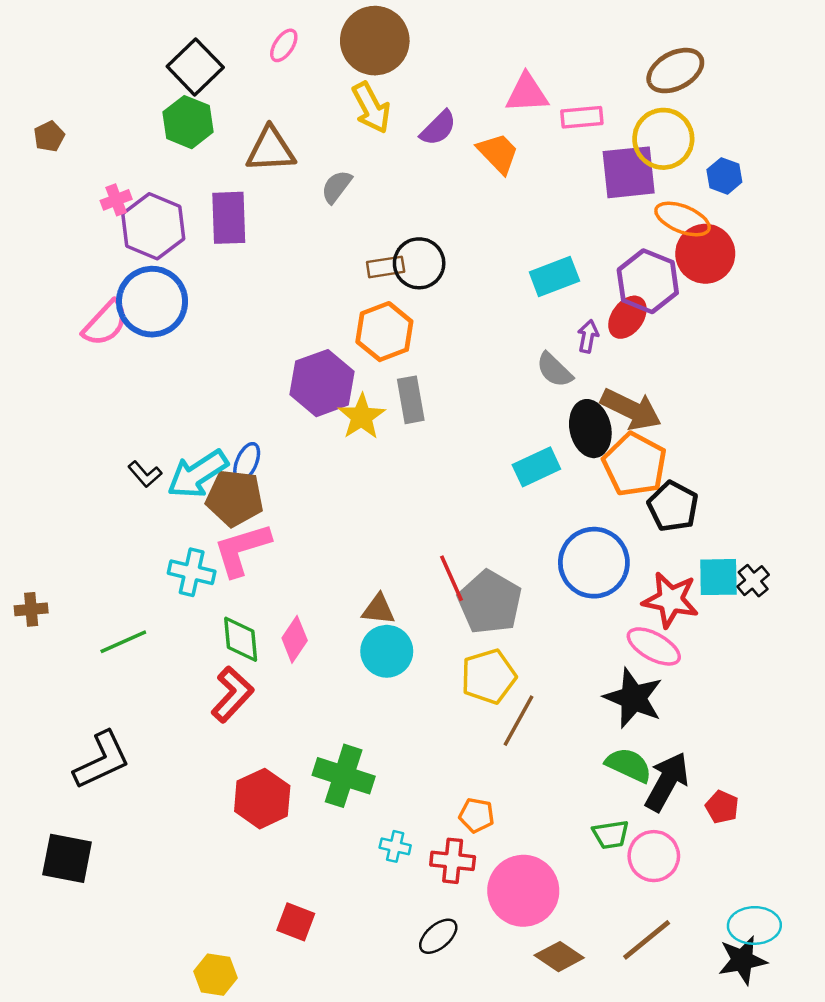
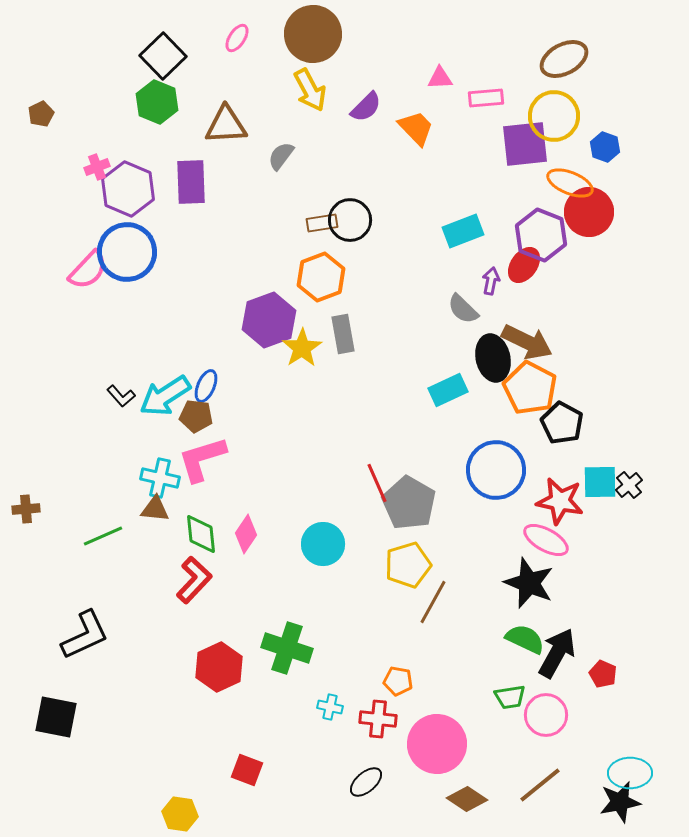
pink triangle: (527, 93) -> (440, 78), size x0.7
brown pentagon: (235, 498) -> (196, 416), size x0.7
brown triangle: (378, 609) -> (155, 509), moved

